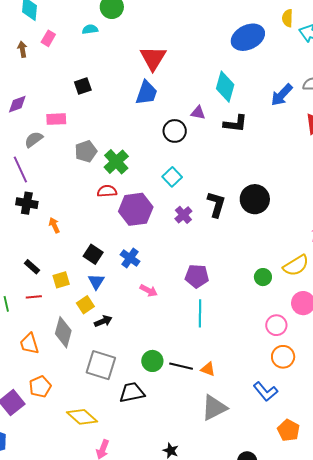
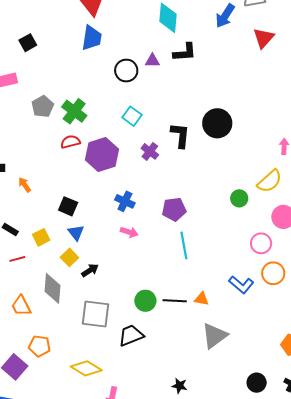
purple triangle: (198, 113) -> (152, 61), moved
blue cross: (130, 258) -> (125, 201), moved
orange pentagon: (40, 387) -> (40, 346), turned -30
blue L-shape: (265, 392) -> (241, 285), moved

